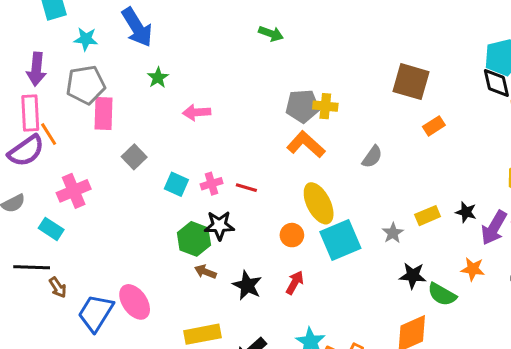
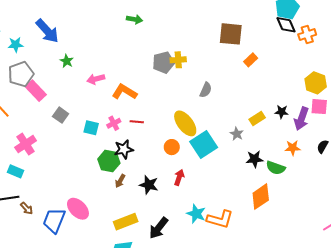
pink rectangle: (103, 114) -> (36, 91), turned -35
orange L-shape: (306, 144) -> (124, 92), moved
gray semicircle: (372, 157) -> (206, 90), moved
brown arrow: (205, 272) -> (120, 181), turned -72

